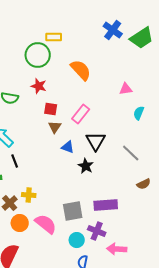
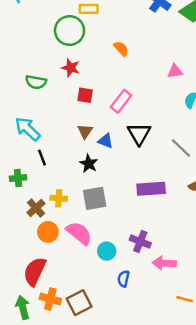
orange semicircle: (81, 70) -> (121, 49), size x0.6
brown triangle: (55, 127) -> (85, 131), moved
black star: (86, 166) -> (89, 164), moved
purple rectangle: (106, 205) -> (151, 189), moved
gray square: (73, 211) -> (95, 198), moved
cyan circle: (77, 240) -> (107, 251), moved

